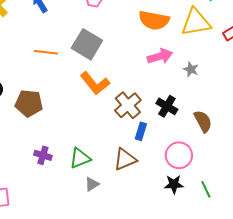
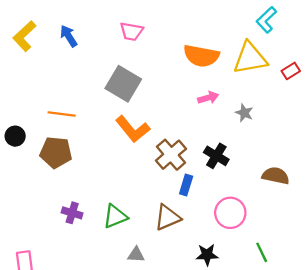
orange line: (46, 52) -> (62, 114), moved
pink arrow: (160, 56) -> (208, 98), size x0.7
brown semicircle: (203, 121) -> (276, 176), moved, turned -50
gray triangle: (92, 184) -> (136, 255), moved, turned 35
black star: (174, 184) -> (207, 255), moved

